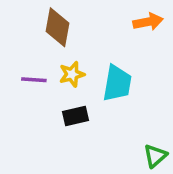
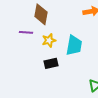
purple line: (34, 80) -> (26, 32), moved

